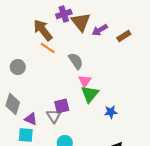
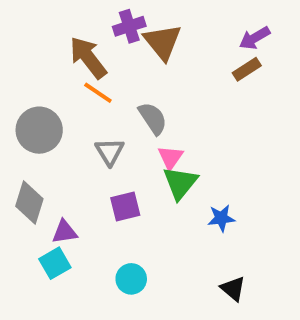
purple arrow: (100, 30) -> (255, 38), moved
gray circle: (18, 67) -> (39, 130), size x1.5
gray triangle: (54, 116) -> (110, 152), moved
purple triangle: (31, 119) -> (65, 232), turned -32
cyan square: (26, 135) -> (55, 263), turned -35

